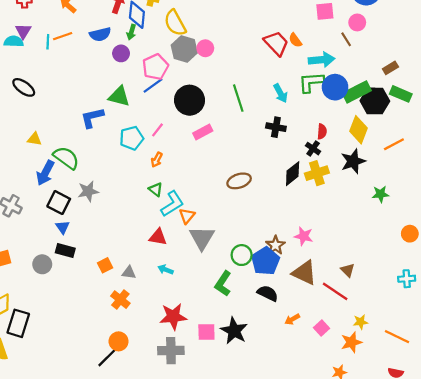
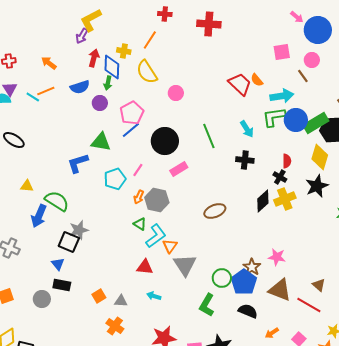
cyan line: (48, 42) -> (33, 97), turned -56
gray hexagon: (184, 49) -> (157, 200), moved
black square: (59, 203) -> (69, 242), moved

